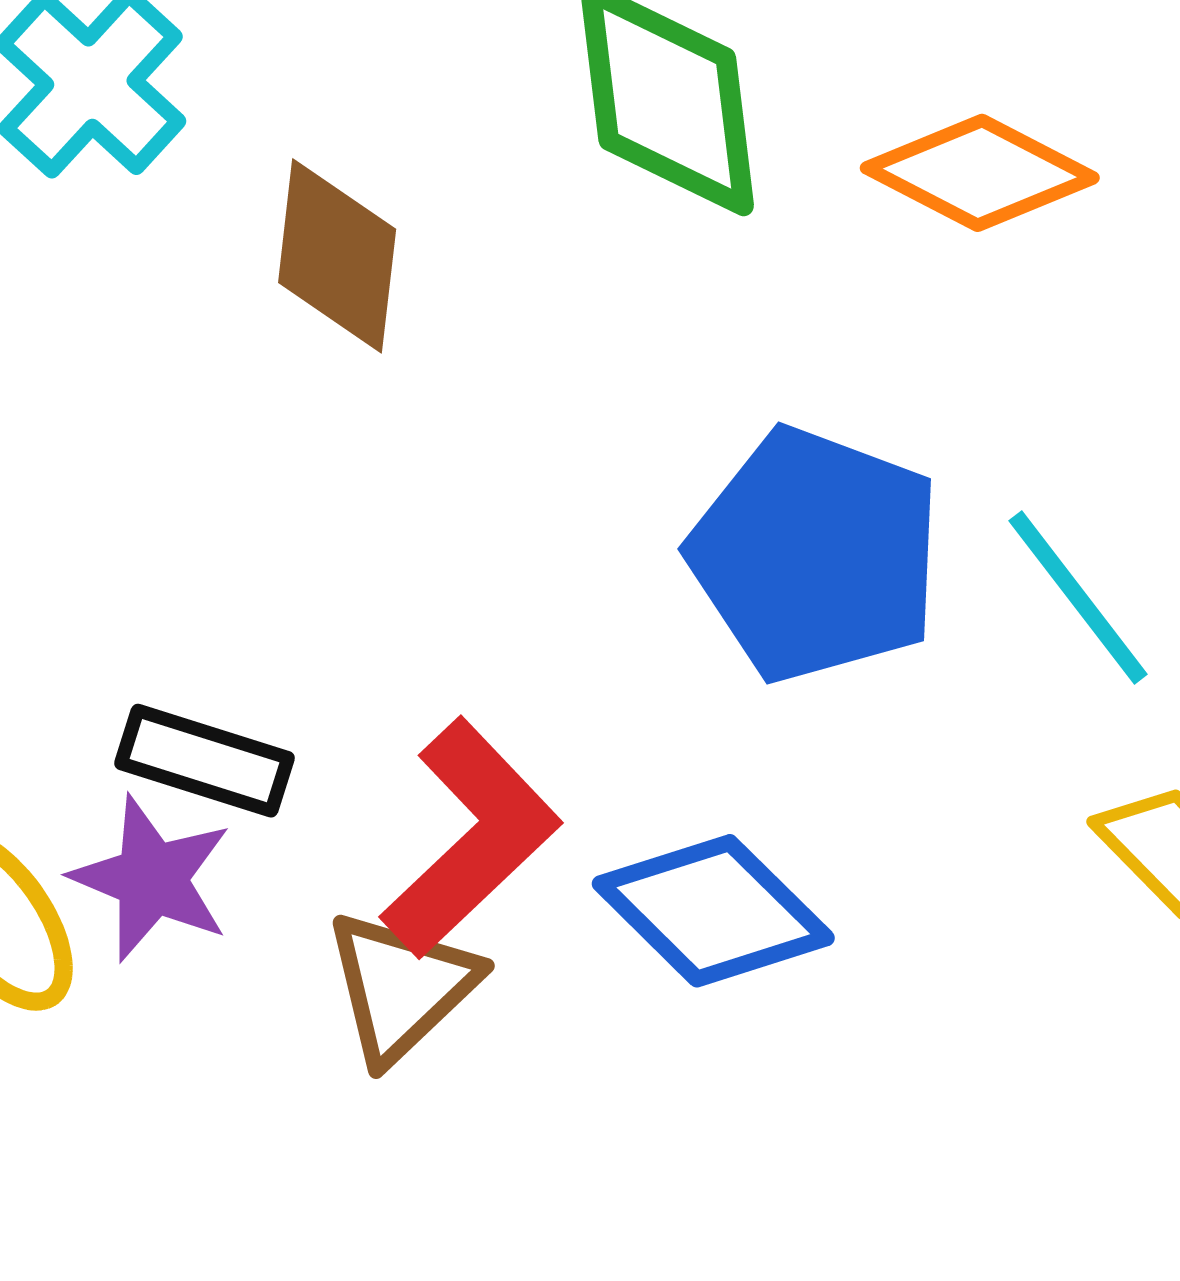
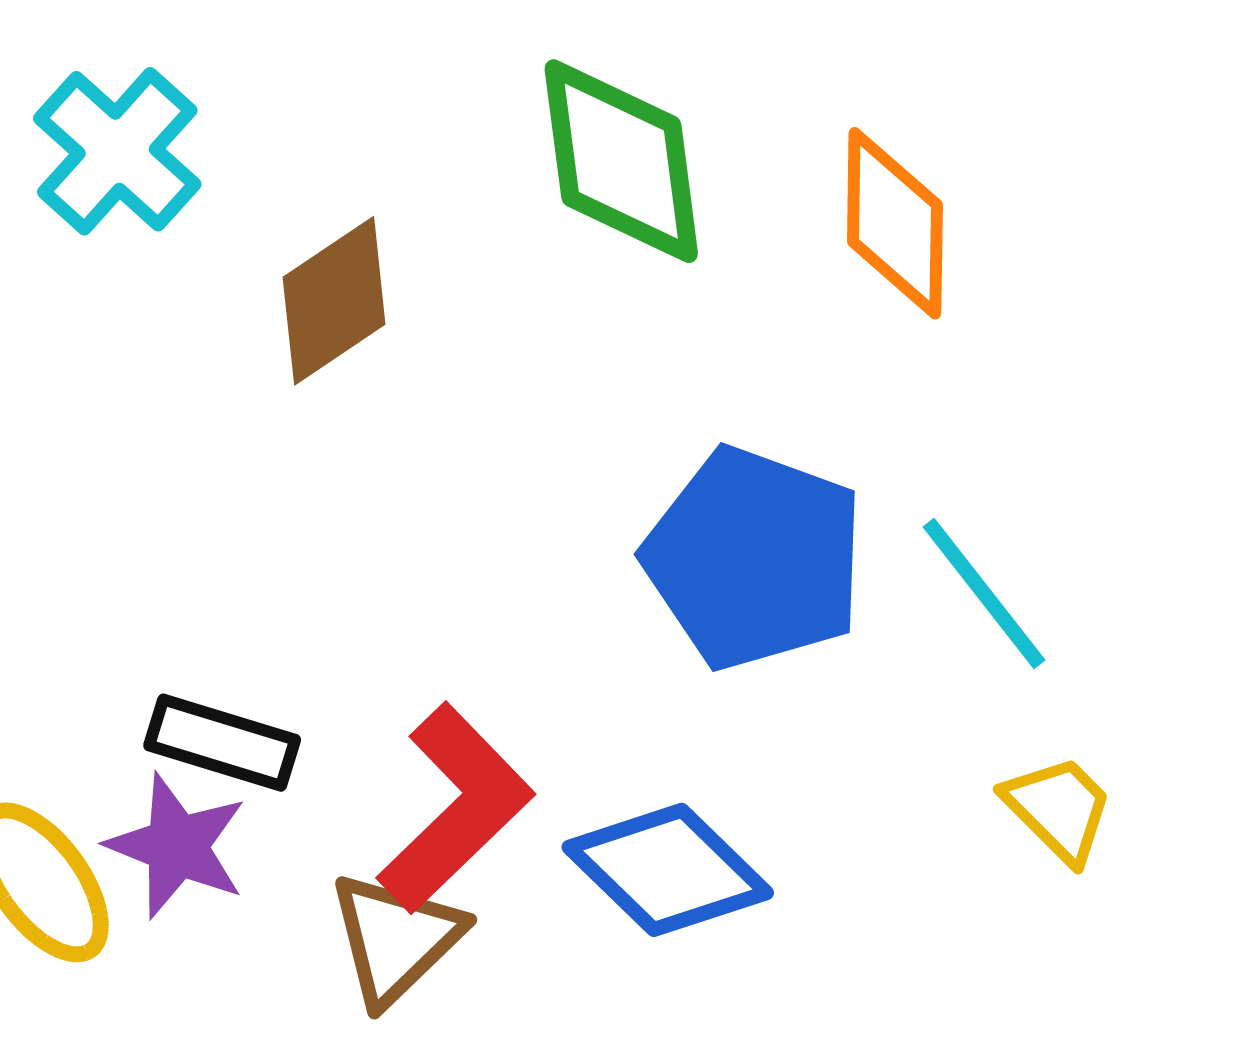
orange diamond: (980, 173) -> (895, 223), turned 64
brown diamond: (337, 256) -> (334, 301), turned 50

